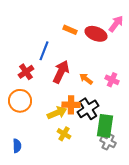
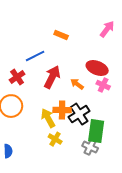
red ellipse: (96, 34) -> (97, 68), moved
blue line: (44, 51) -> (35, 56), turned 42
yellow arrow: (57, 113) -> (48, 118), turned -96
gray cross: (108, 142) -> (90, 147), moved

